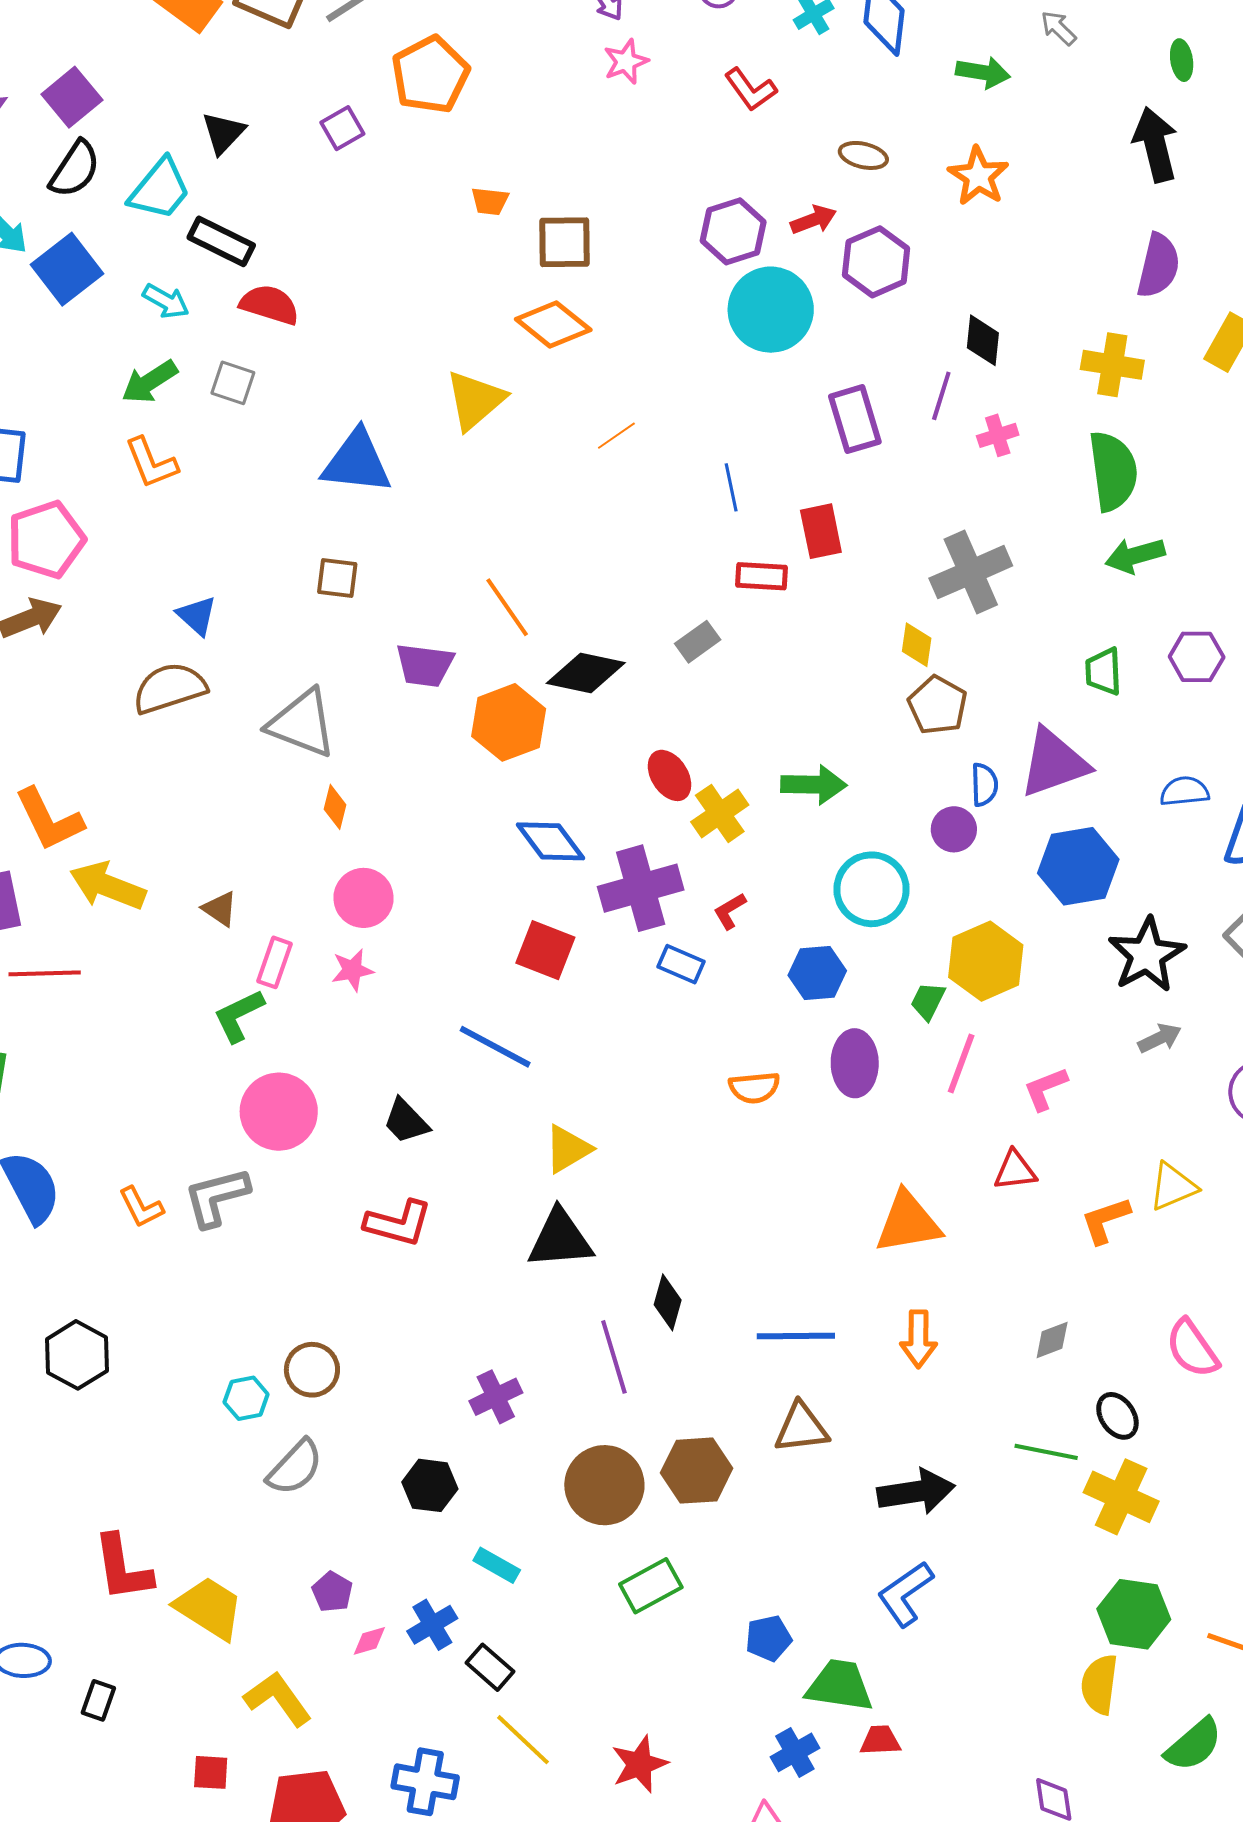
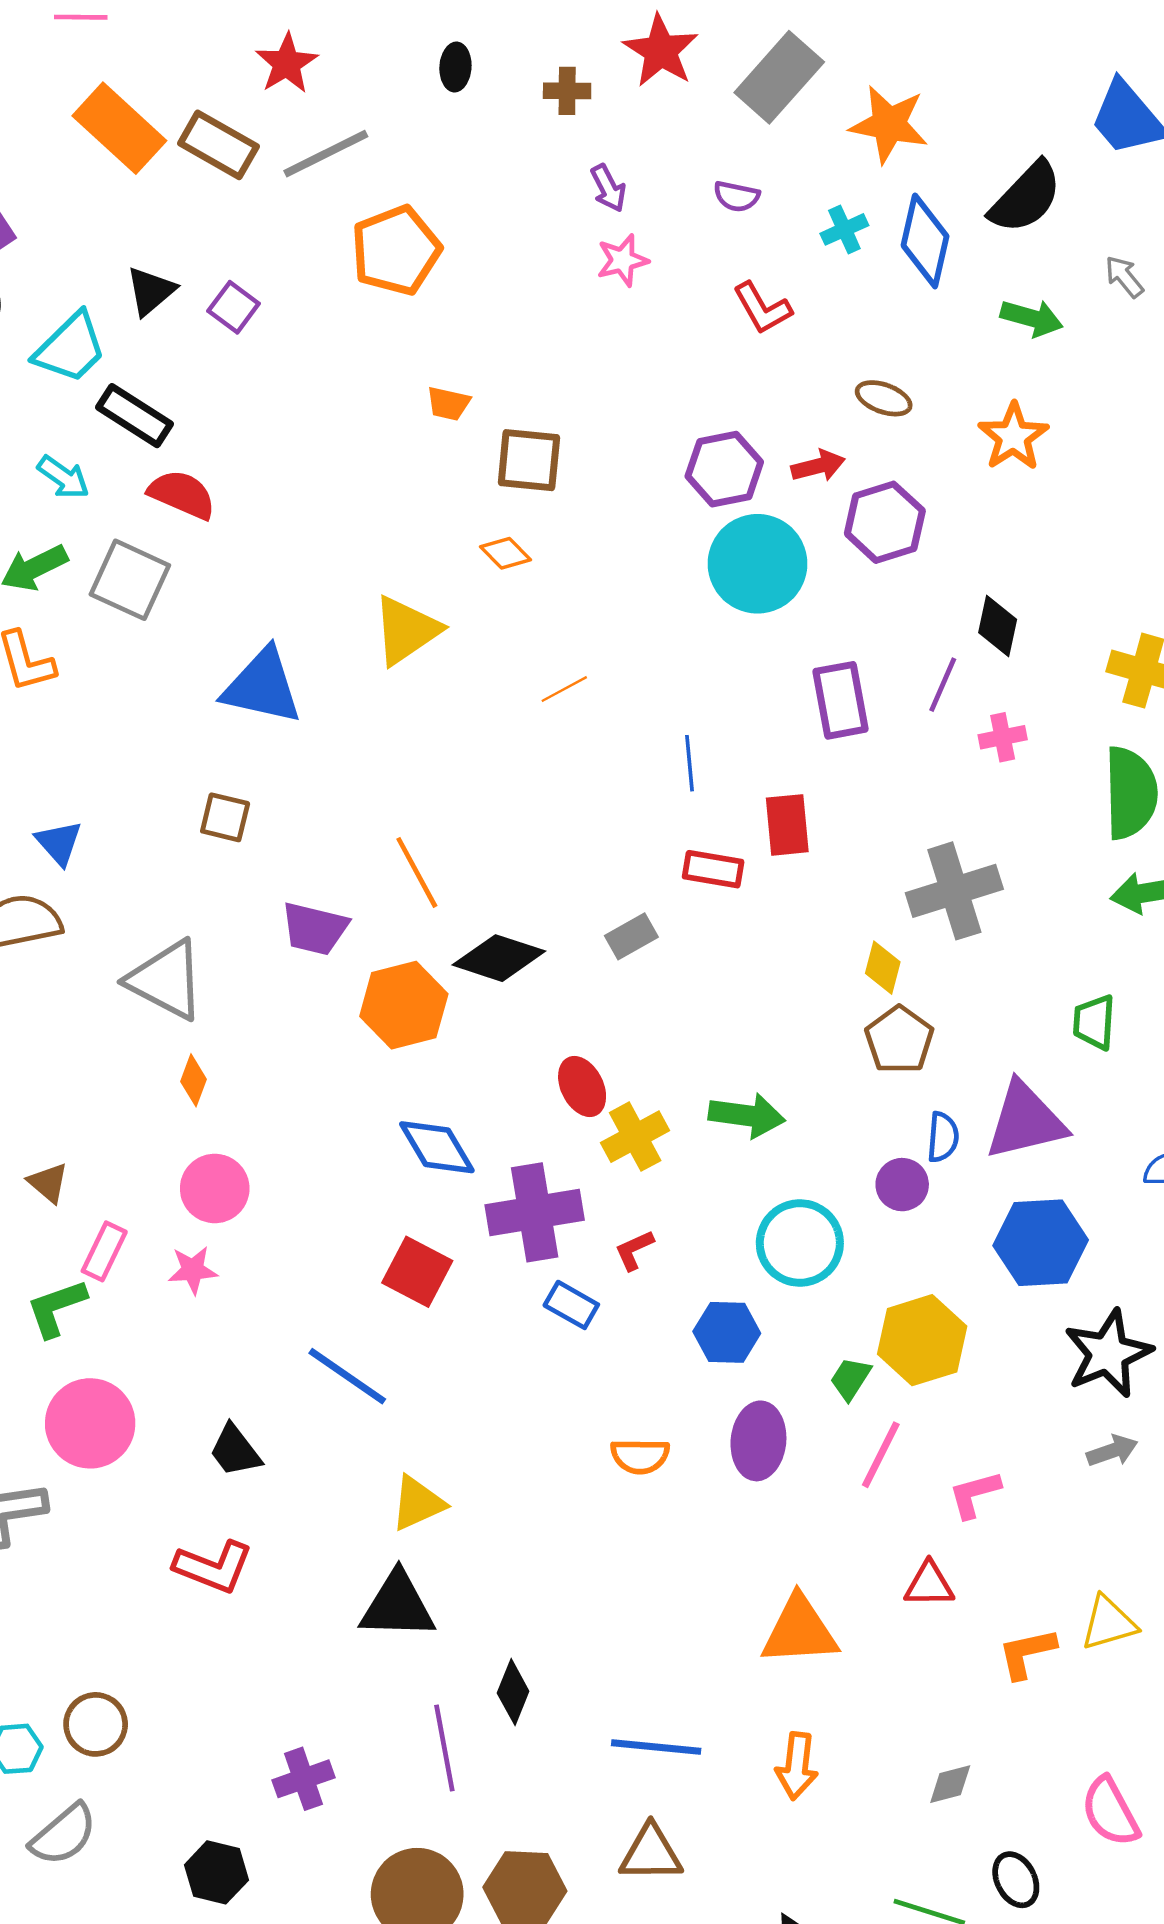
purple square: (342, 128) -> (234, 307), moved, turned -30
orange diamond: (553, 324) -> (506, 553), size x0.6
gray square: (233, 383) -> (130, 580), size x1.5

